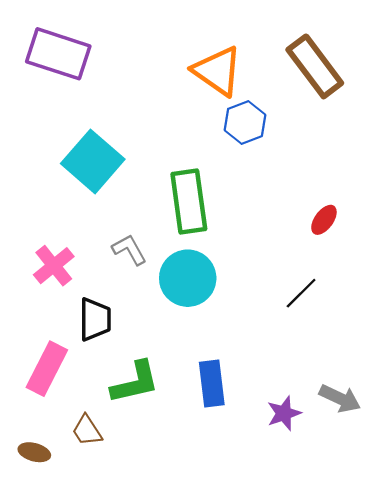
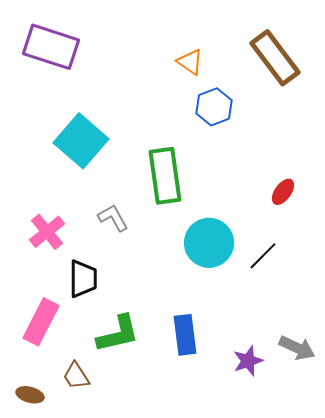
orange triangle: (217, 71) -> (190, 62), size x0.6
cyan circle: (188, 278) -> (209, 243), moved

